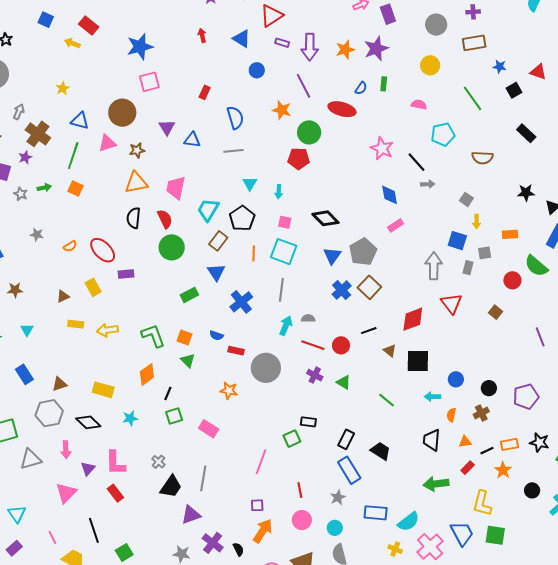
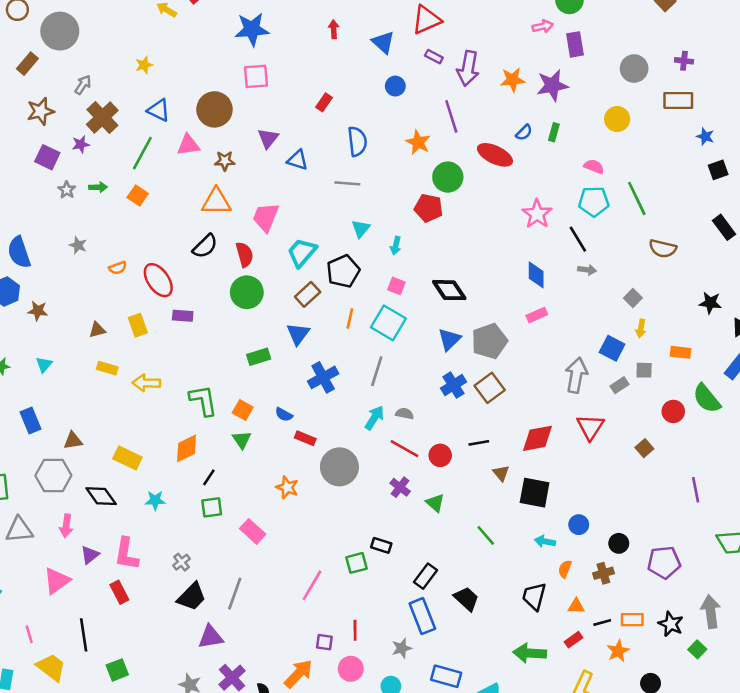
green line: (473, 98) -> (637, 198), moved
cyan pentagon: (443, 134) -> (594, 202), moved
black semicircle: (134, 218) -> (205, 246), turned -150
gray rectangle: (468, 268) -> (620, 385), turned 32
purple square: (257, 505) -> (324, 642), moved

